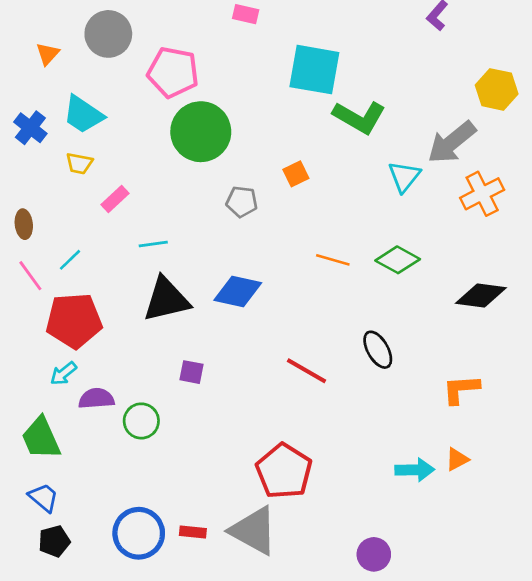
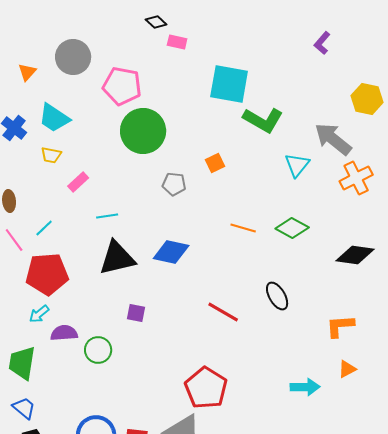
gray arrow: (452, 142) -> (333, 139), turned 78
green trapezoid: (41, 438) -> (22, 363), turned 33
orange triangle: (457, 459) -> (347, 369), moved

